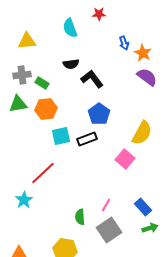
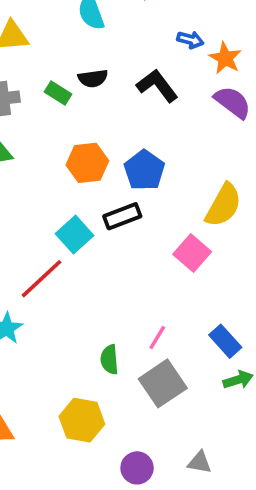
blue arrow: (124, 43) -> (190, 40), turned -56
black L-shape: (92, 79) -> (157, 86), moved
green rectangle: (42, 83) -> (58, 93), moved
orange hexagon: (46, 109) -> (87, 163), moved
cyan square: (61, 136) -> (75, 235), moved, turned -30

